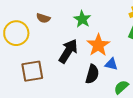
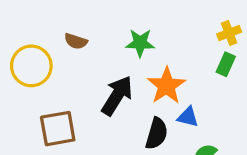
green star: (82, 19) -> (140, 43), turned -30

